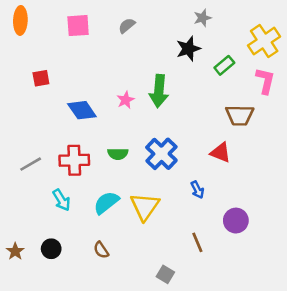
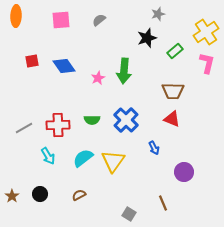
blue diamond: (82, 110) -> (64, 66), moved
brown trapezoid: (240, 115) -> (173, 91), moved
brown line: (197, 242) -> (163, 203), moved
brown semicircle: (101, 250) -> (79, 195), turned 96

